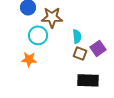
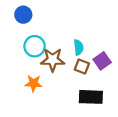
brown star: (52, 17) -> (53, 60), moved
orange star: (29, 59) -> (33, 83), moved

